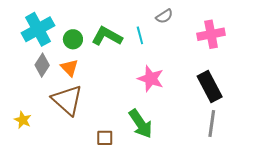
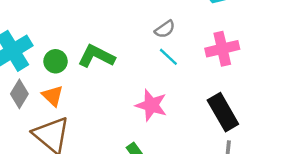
cyan line: (140, 35) -> (168, 57), moved, turned -30

